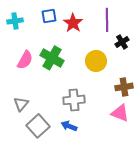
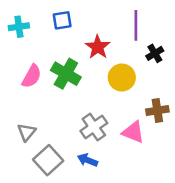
red star: (73, 23) -> (98, 47), moved
gray cross: (74, 100) -> (94, 127), turned -30
pink triangle: (120, 113) -> (133, 132), moved

